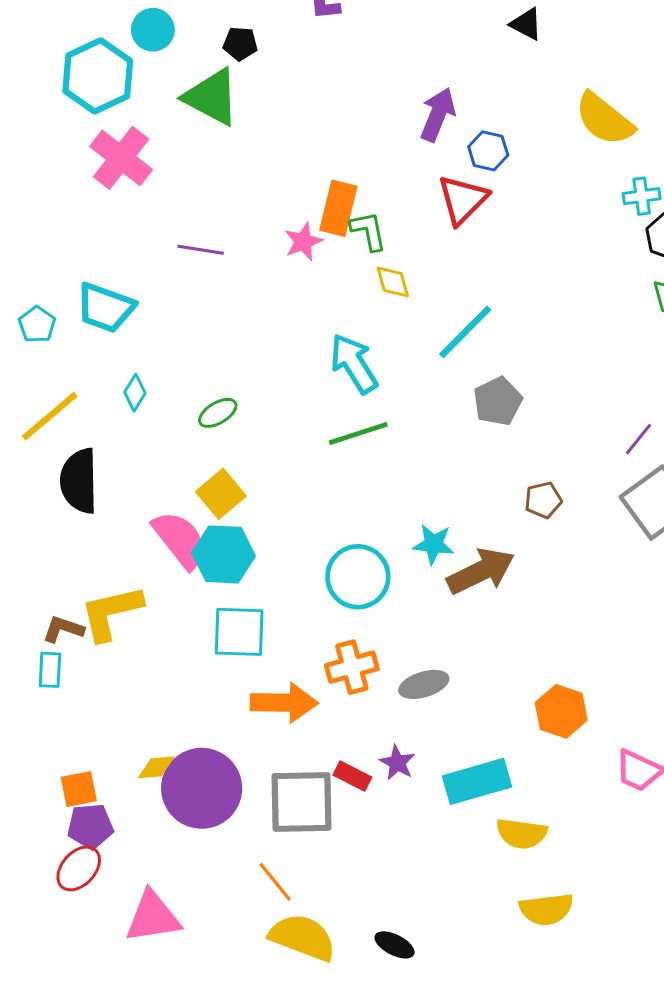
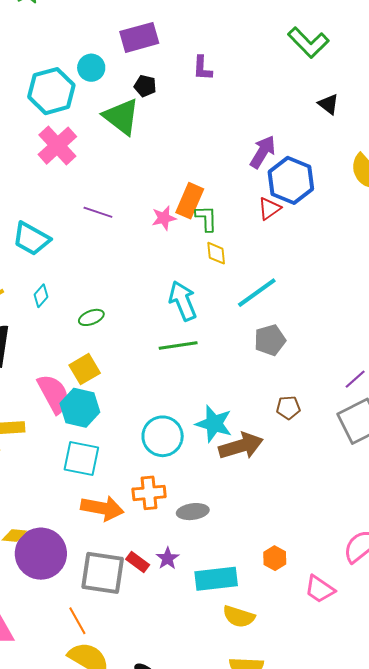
blue hexagon: (488, 151) -> (291, 180), size x1.8
red triangle: (463, 200) -> (269, 209), size x0.7
cyan star: (434, 544) -> (214, 424), size x1.4
orange hexagon: (561, 711) -> (275, 558), moved, size x0.7

